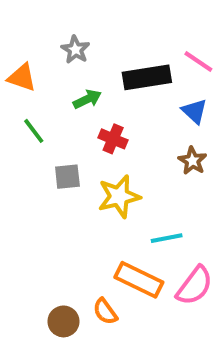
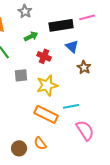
pink line: (198, 62) -> (87, 17), turned -49
blue triangle: (194, 111) -> (72, 46), moved
orange rectangle: (139, 280) -> (46, 114), moved
pink semicircle: (194, 286) -> (85, 130), turned -70

